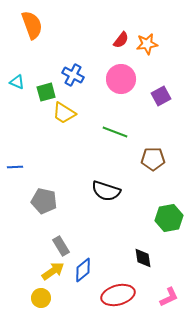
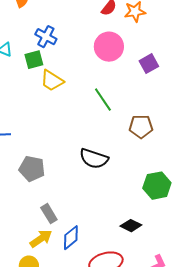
blue cross: (73, 75) -> (46, 37), moved
green line: (115, 132) -> (103, 100), turned 35
black diamond: (143, 258) -> (131, 226), turned -55

